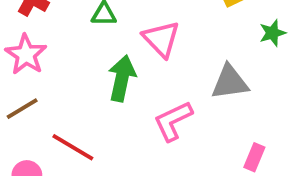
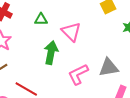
gray triangle: (230, 82) -> (109, 67), moved

